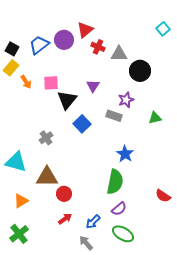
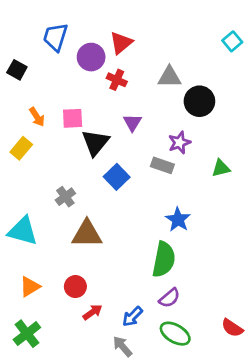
blue trapezoid: (39, 45) -> (55, 37), moved, turned -35
red cross: (98, 47) -> (117, 80), moved
yellow rectangle: (11, 68) -> (21, 148), moved
brown triangle: (47, 177) -> (87, 234), moved
red circle: (64, 194) -> (75, 287), moved
red semicircle: (163, 196) -> (232, 328), moved

